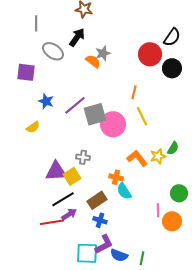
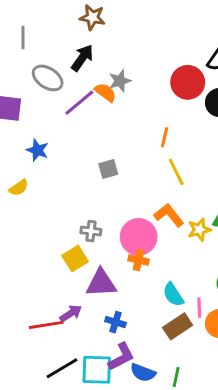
purple line: (75, 105) -> (79, 103), moved
gray square: (95, 114) -> (108, 169), size x0.6
pink circle: (113, 124) -> (139, 237), moved
orange L-shape: (137, 158) -> (169, 215), moved
purple triangle: (56, 171) -> (101, 283), moved
cyan semicircle: (124, 191) -> (173, 295), moved
black line: (63, 199) -> (62, 368), moved
brown rectangle: (97, 200) -> (178, 326), moved

